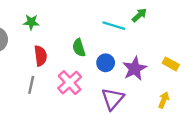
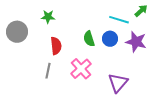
blue circle: (106, 63) -> (110, 39), moved
purple star: (135, 69) -> (136, 42), moved, turned -30

